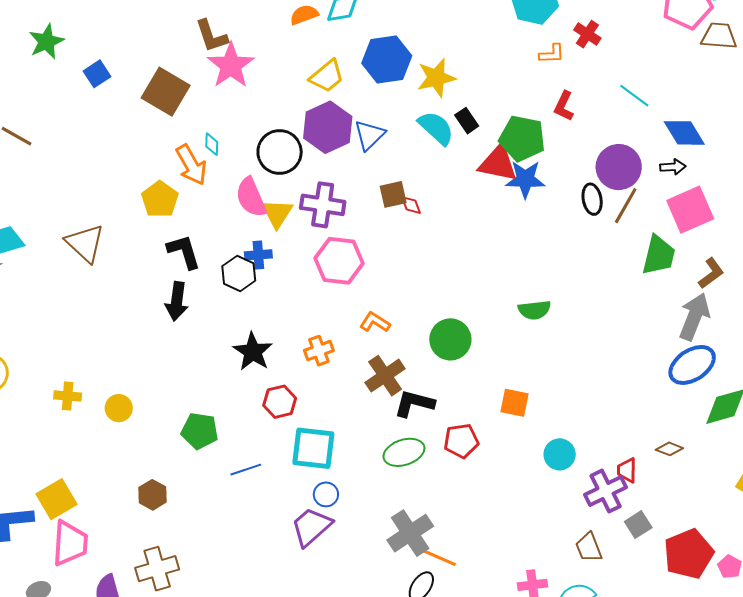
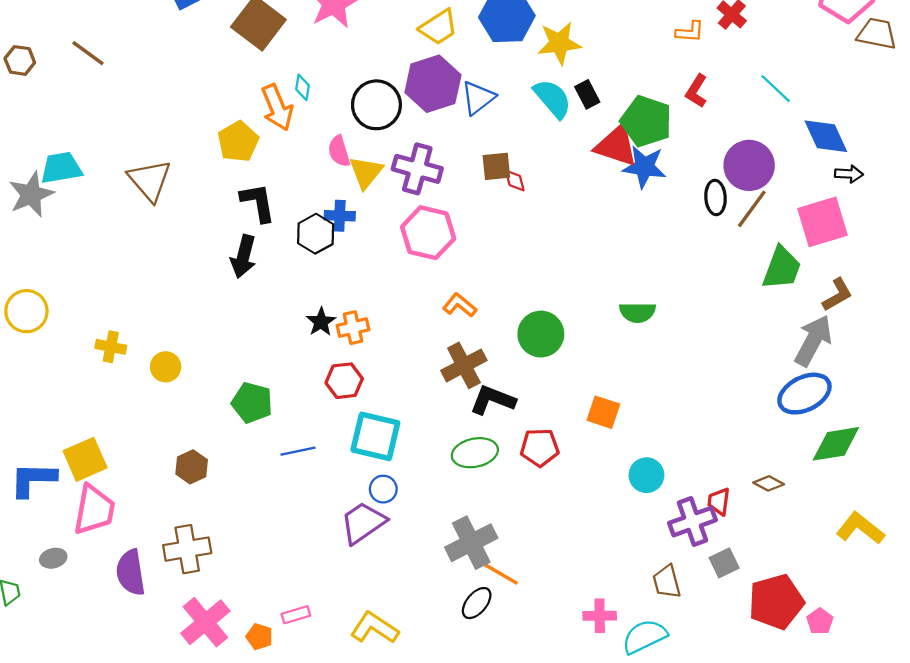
black arrow: (673, 167) -> (849, 174), moved
pink semicircle: (251, 197) -> (339, 151), size x0.7
orange cross: (319, 351) -> (353, 328), moved
black star: (253, 352) -> (321, 322), size x0.7

